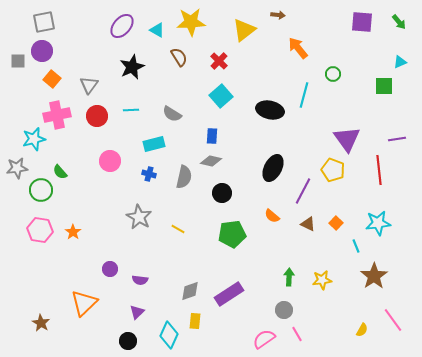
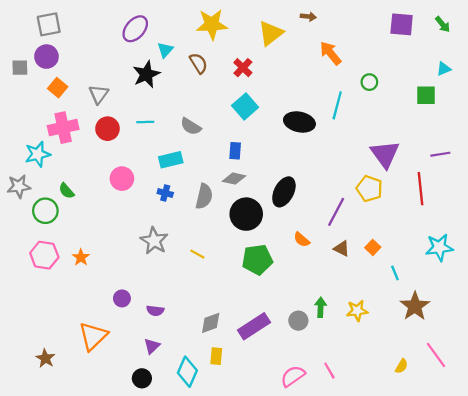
cyan triangle: (157, 30) -> (165, 50), moved, turned 42
black ellipse: (273, 168) -> (284, 192), moved
black circle: (222, 193) -> (246, 214), size x1.5
cyan star: (378, 223) -> (439, 247), moved
gray circle: (284, 310) -> (298, 321), moved

